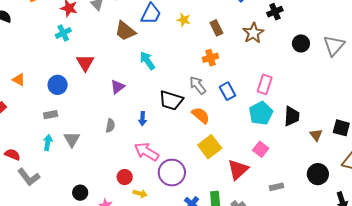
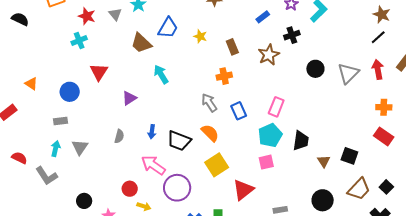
black trapezoid: (171, 100) -> (179, 141), moved
pink square: (261, 149) -> (266, 162), moved, turned 35
gray L-shape: (29, 177) -> (47, 176), moved

